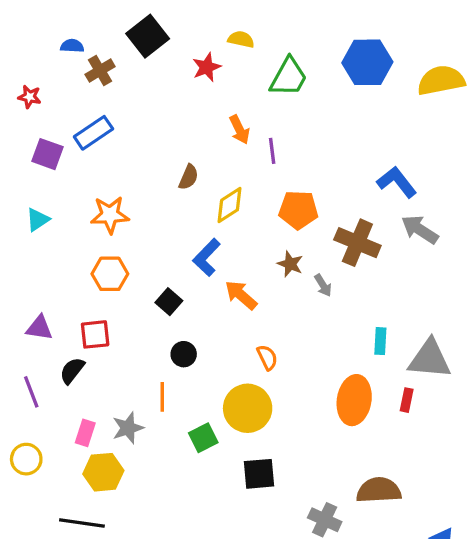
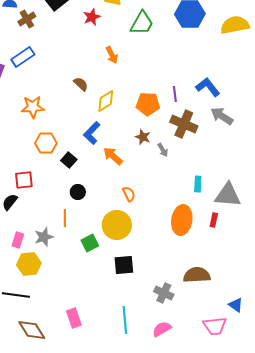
purple line: (272, 151) -> (175, 94), moved
brown semicircle: (189, 177) -> (81, 84), turned -70
orange hexagon: (110, 274) -> (46, 143), moved

